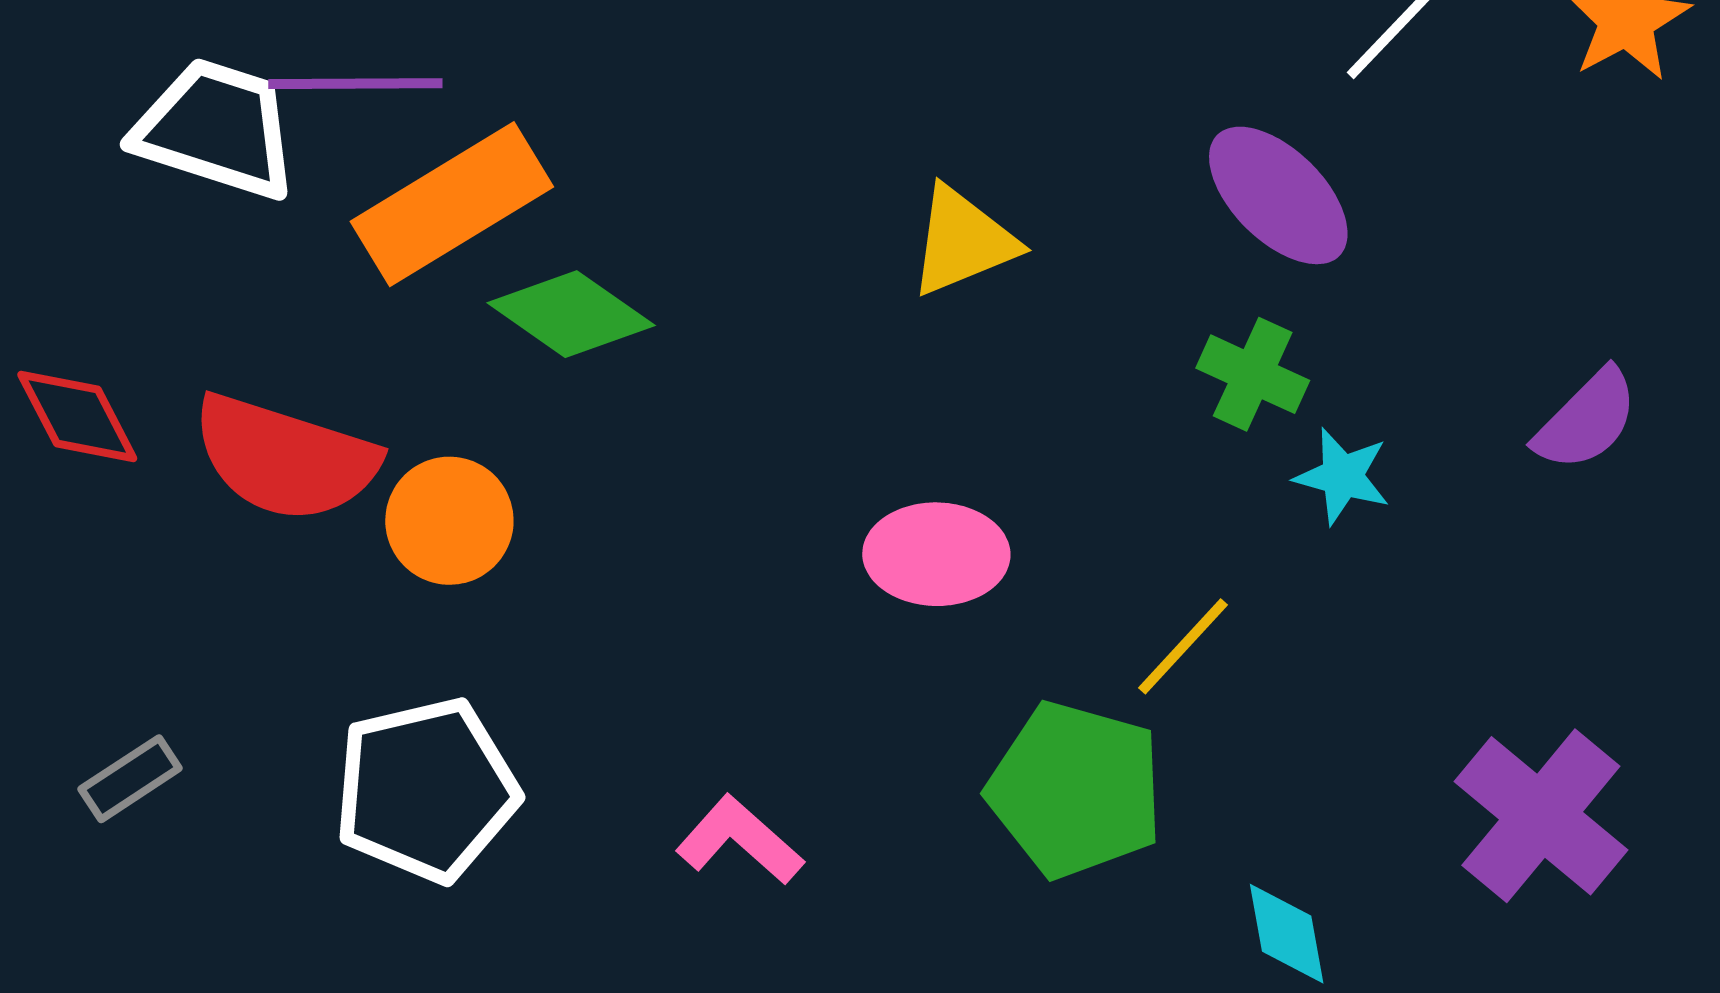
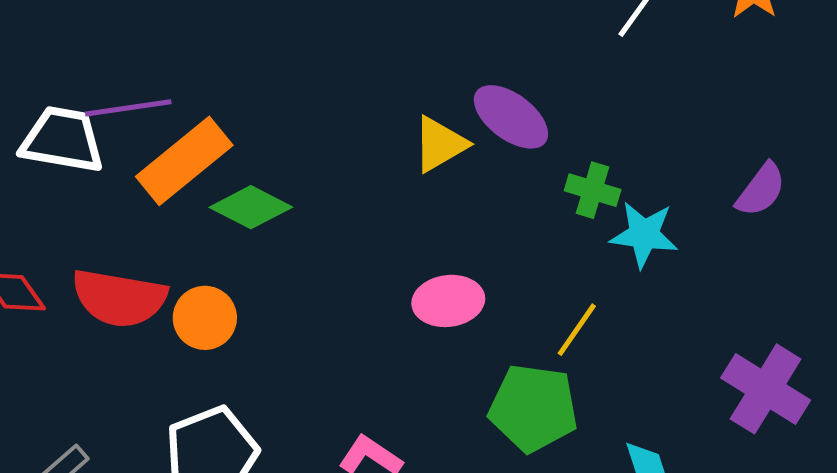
purple ellipse: (1278, 195) -> (511, 117), moved
cyan star: (1342, 476) -> (644, 234), size x1.4

